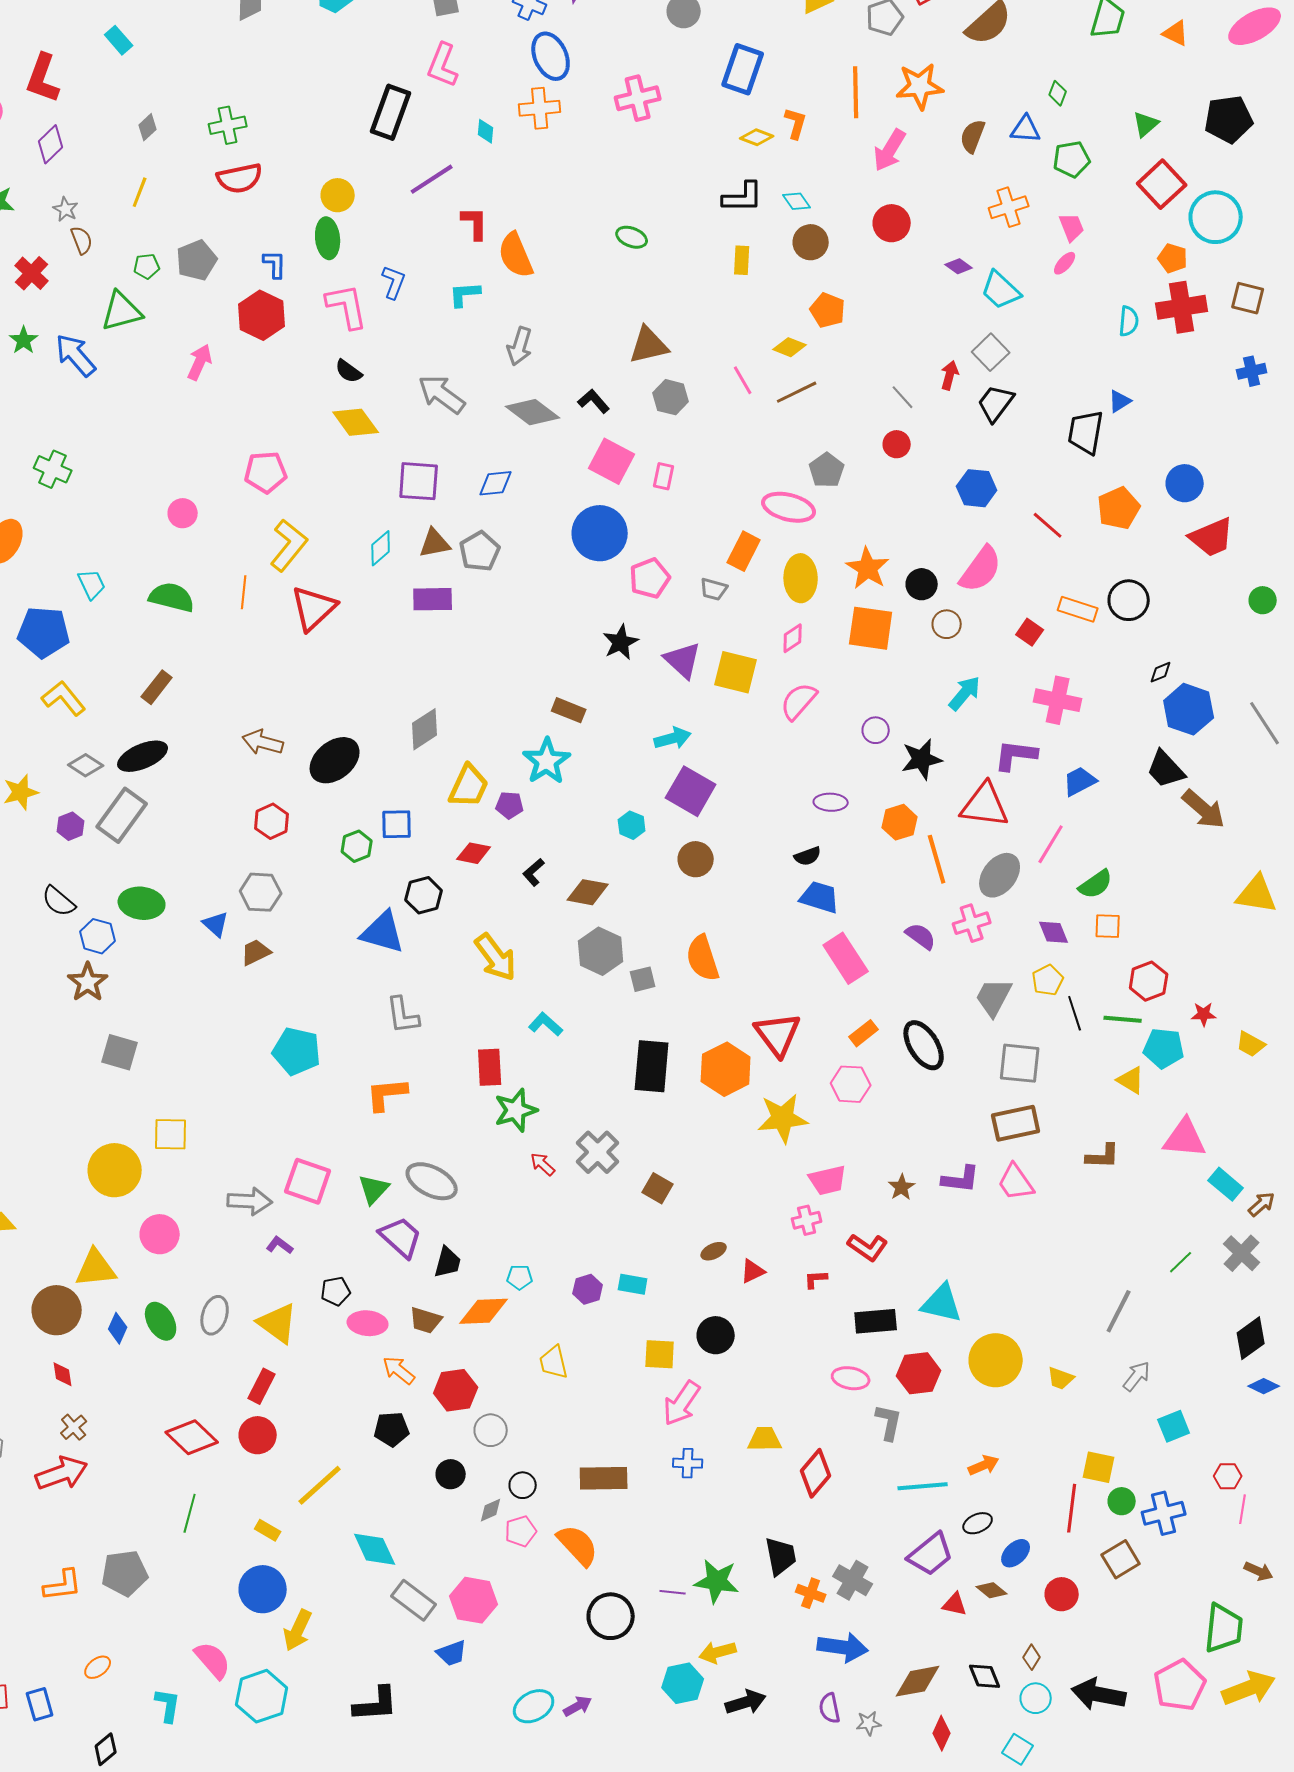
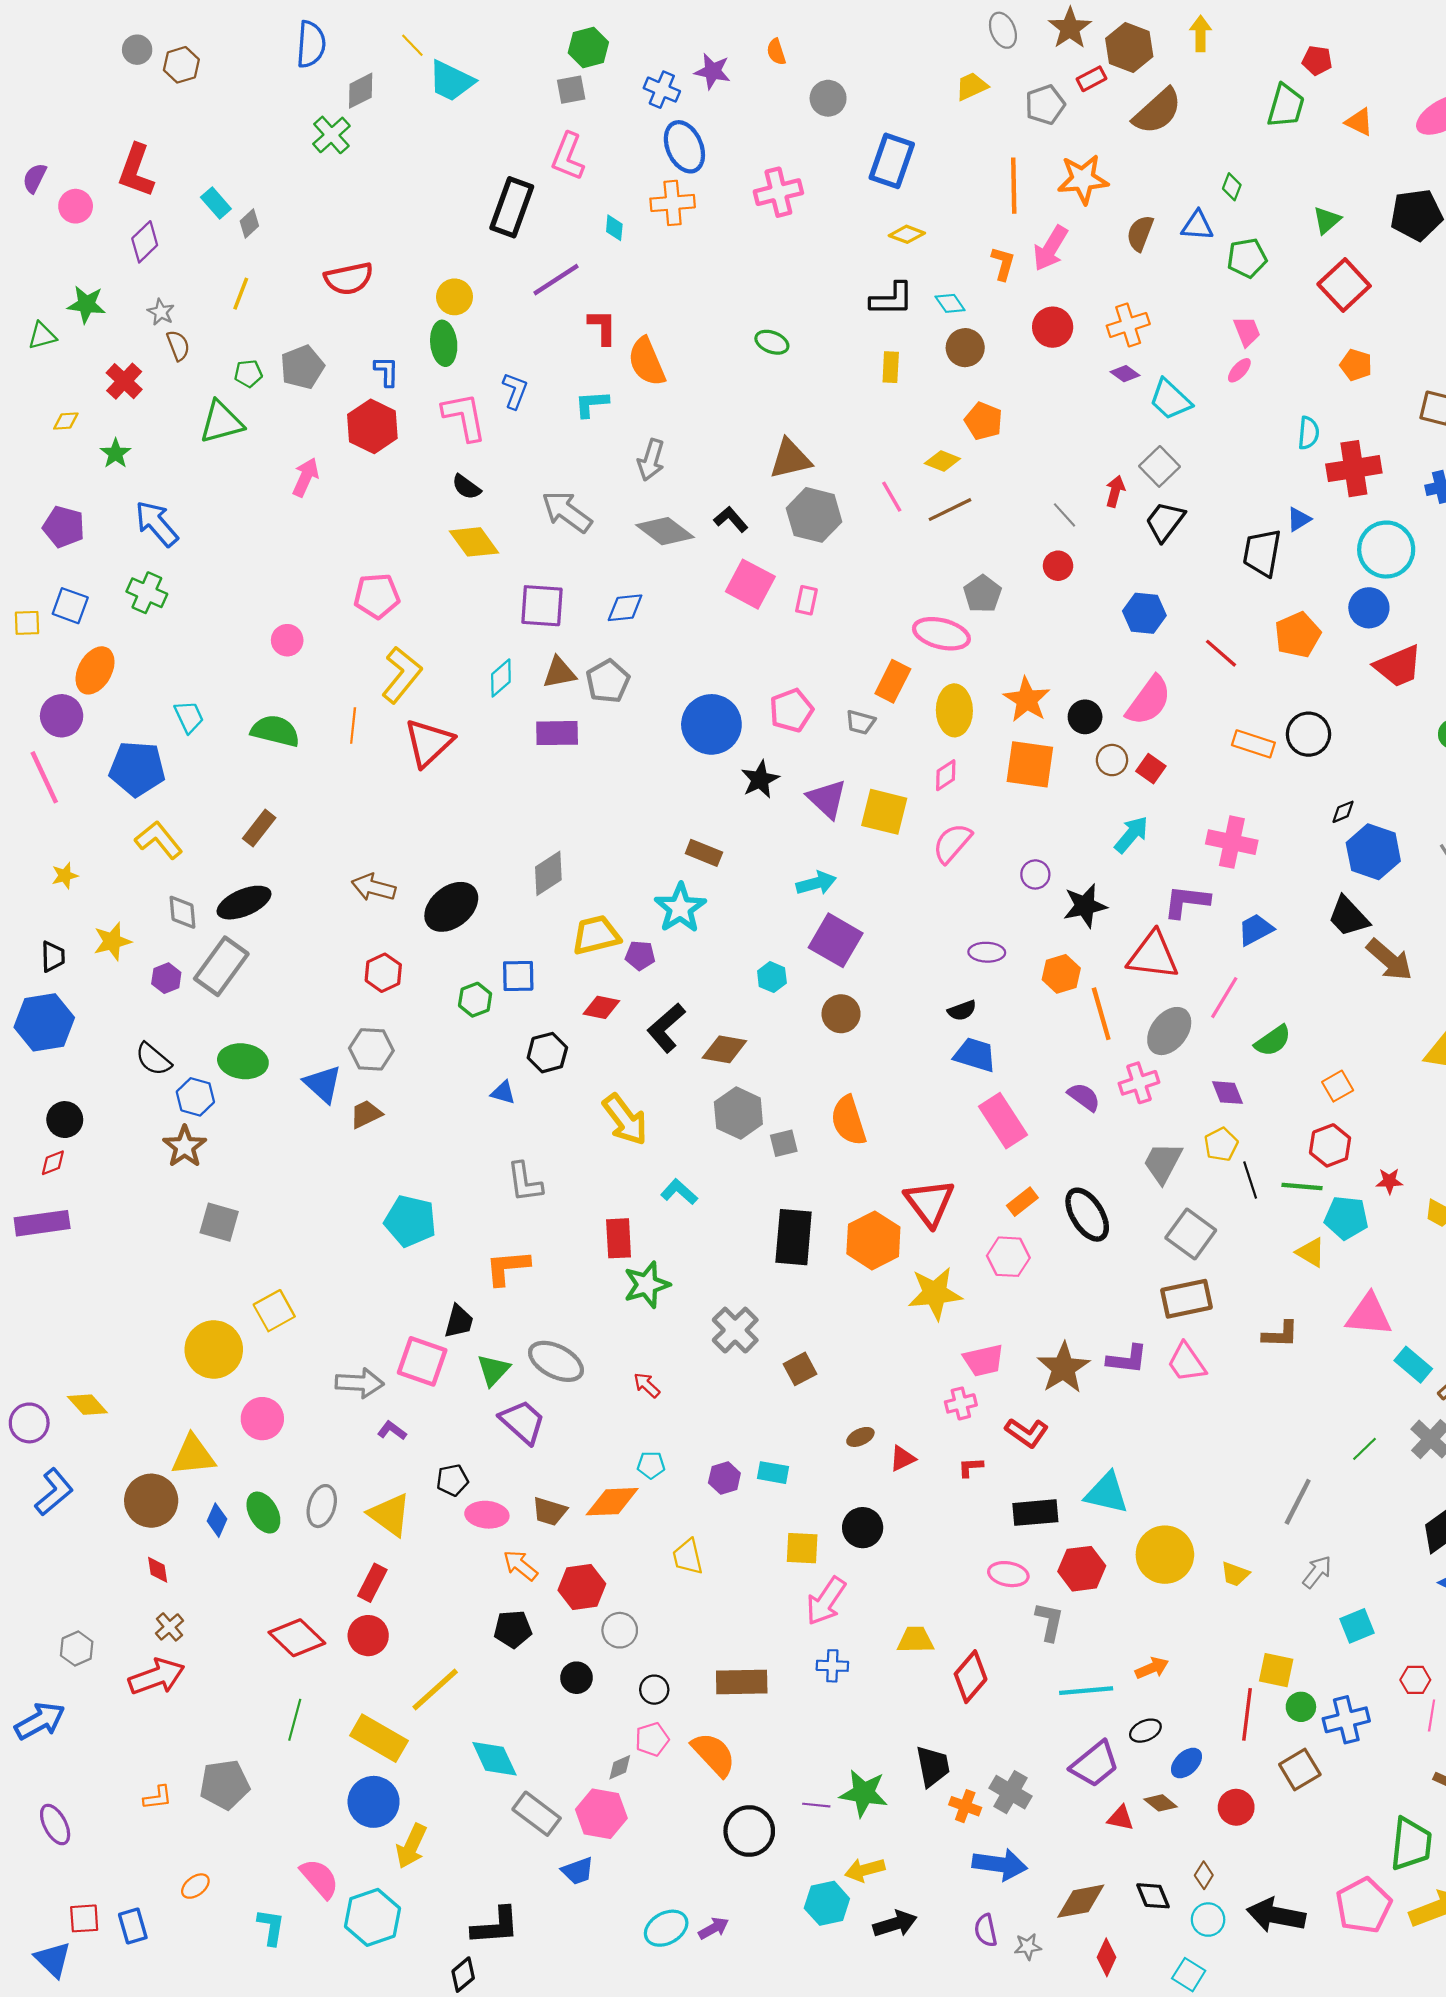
cyan rectangle: (119, 40) -> (216, 203), moved
orange L-shape: (796, 123) -> (1003, 263), moved
green cross: (228, 125) -> (331, 135), moved, turned -30
orange cross: (1009, 207) -> (1128, 325), moved
cyan circle: (1216, 217) -> (1386, 550), moved
red cross: (1182, 307) -> (1354, 469), moved
blue arrow: (76, 355) -> (157, 524), moved
gray hexagon: (671, 397) -> (814, 515), size x1.4
blue circle: (600, 533) -> (711, 724), moved
red square: (1030, 632) -> (1151, 769), moved
gray diamond: (86, 765) -> (182, 912), turned 52
yellow trapezoid: (469, 786) -> (596, 935), turned -129
black L-shape: (534, 872) -> (666, 1028), size x1.6
blue triangle: (216, 924) -> (323, 1084), size x1.4
orange square: (1108, 926) -> (1338, 1086), moved, turned -32
blue triangle: (383, 932) -> (503, 1093), size x0.5
gray square: (1020, 1063) -> (1191, 1234), turned 30
yellow square: (171, 1134) -> (274, 1311), turned -30
red arrow: (543, 1164) -> (647, 1385), moved
brown star: (902, 1187) -> (1063, 1368), size x1.8
brown square: (658, 1188) -> (800, 1369), turned 32
black trapezoid: (448, 1262) -> (459, 1321), moved
gray diamond: (491, 1510) -> (620, 1767), moved
yellow rectangle: (268, 1530) -> (379, 1738), size x2.0
orange L-shape: (63, 1585) -> (158, 1798), size x0.7
black diamond: (106, 1749) -> (463, 1975), moved

